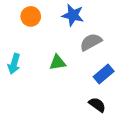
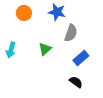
gray semicircle: (91, 42) -> (71, 33), turned 138
green triangle: (58, 62) -> (45, 49), turned -32

